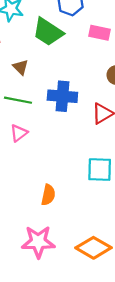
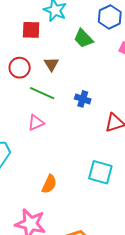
green trapezoid: (48, 32) -> (83, 38), size x0.7
blue cross: (62, 96) -> (83, 99), size x0.6

